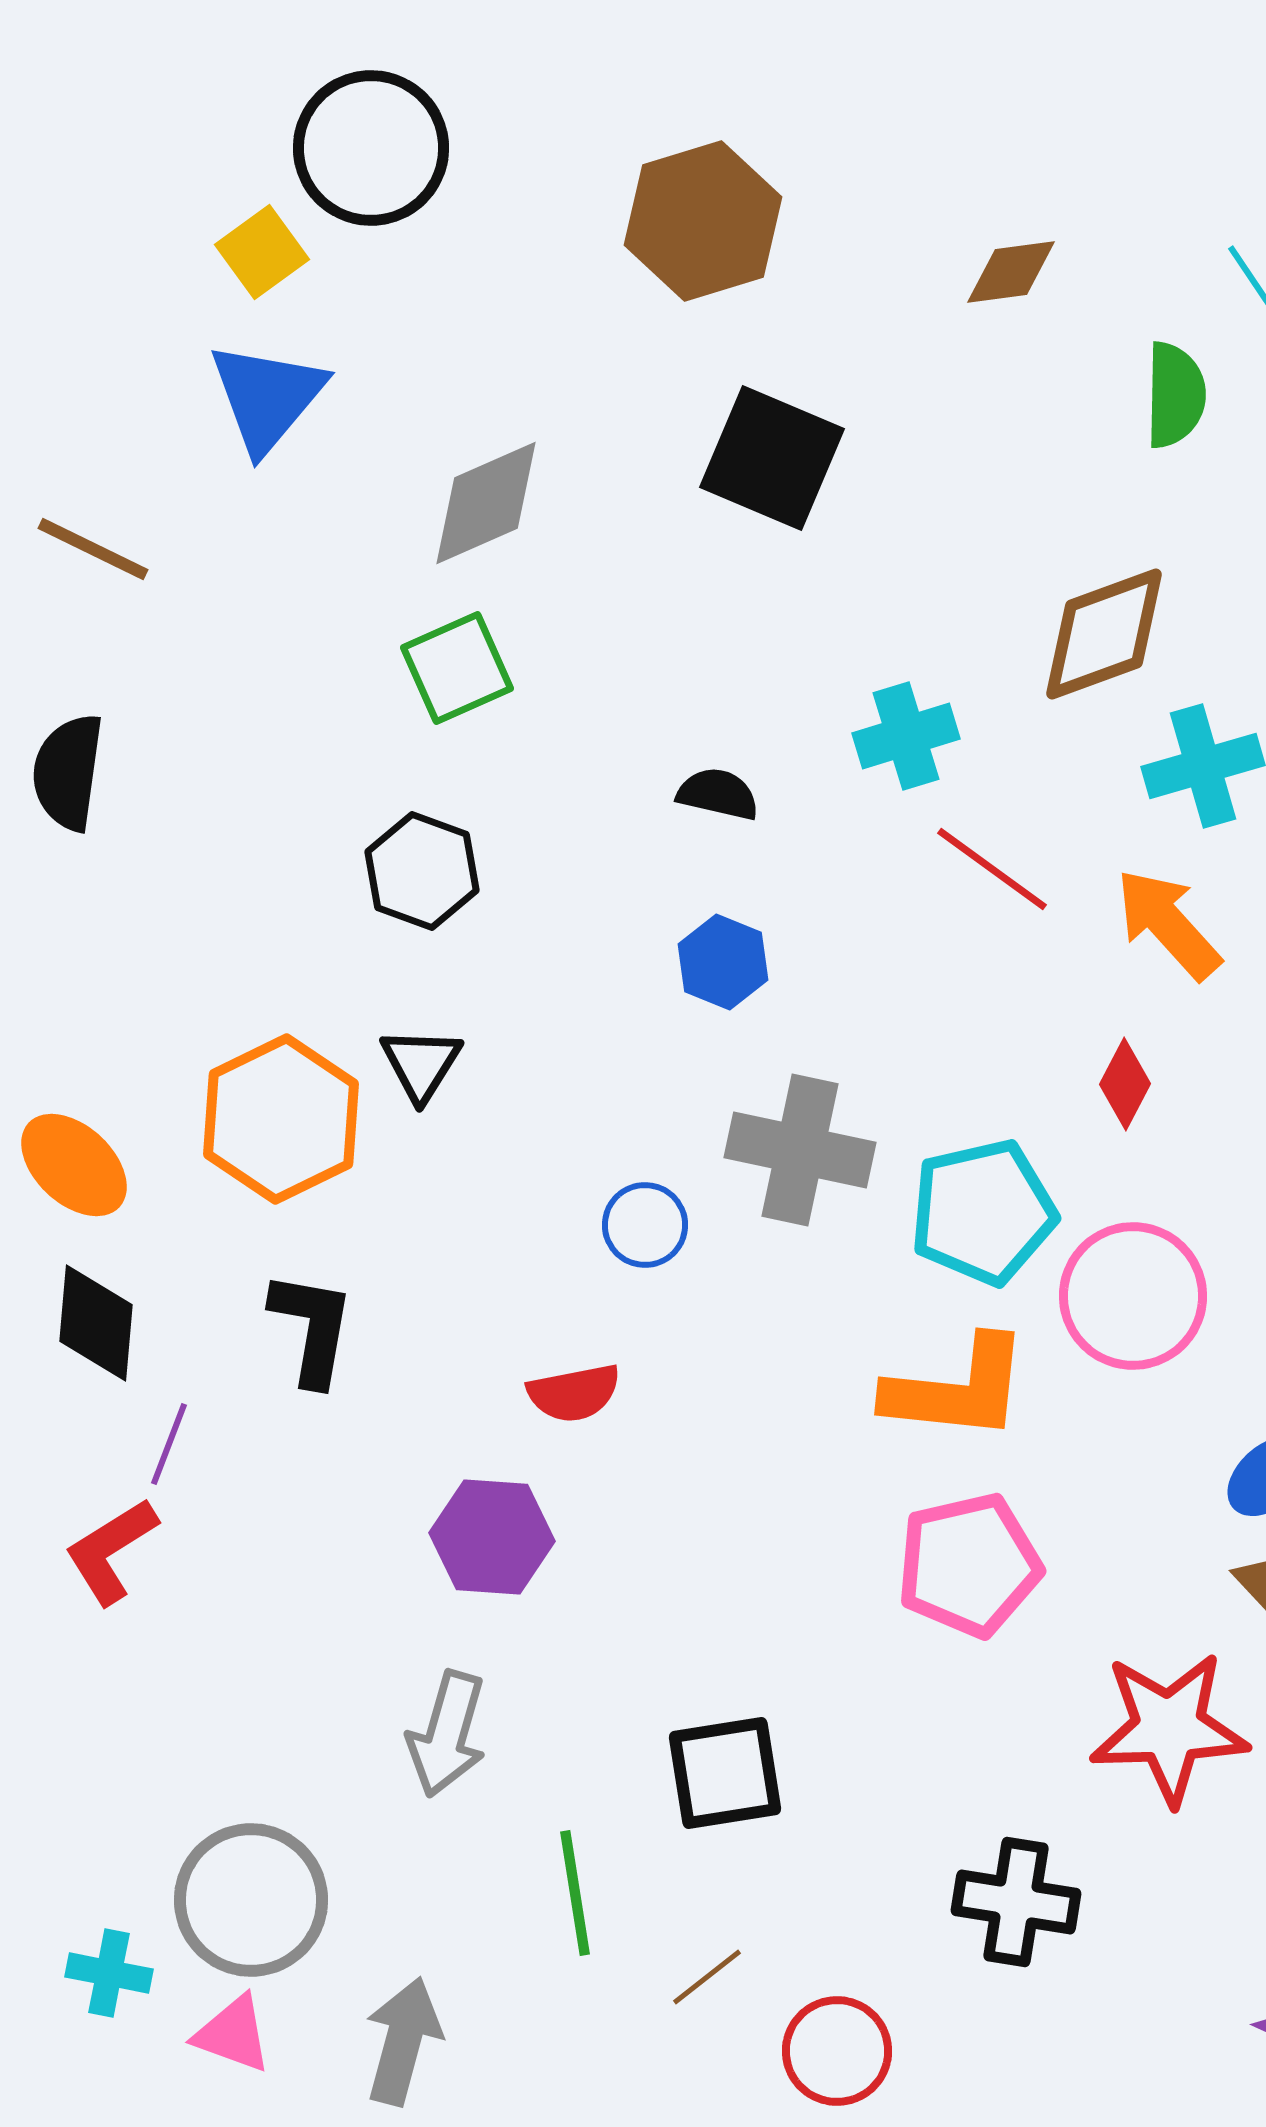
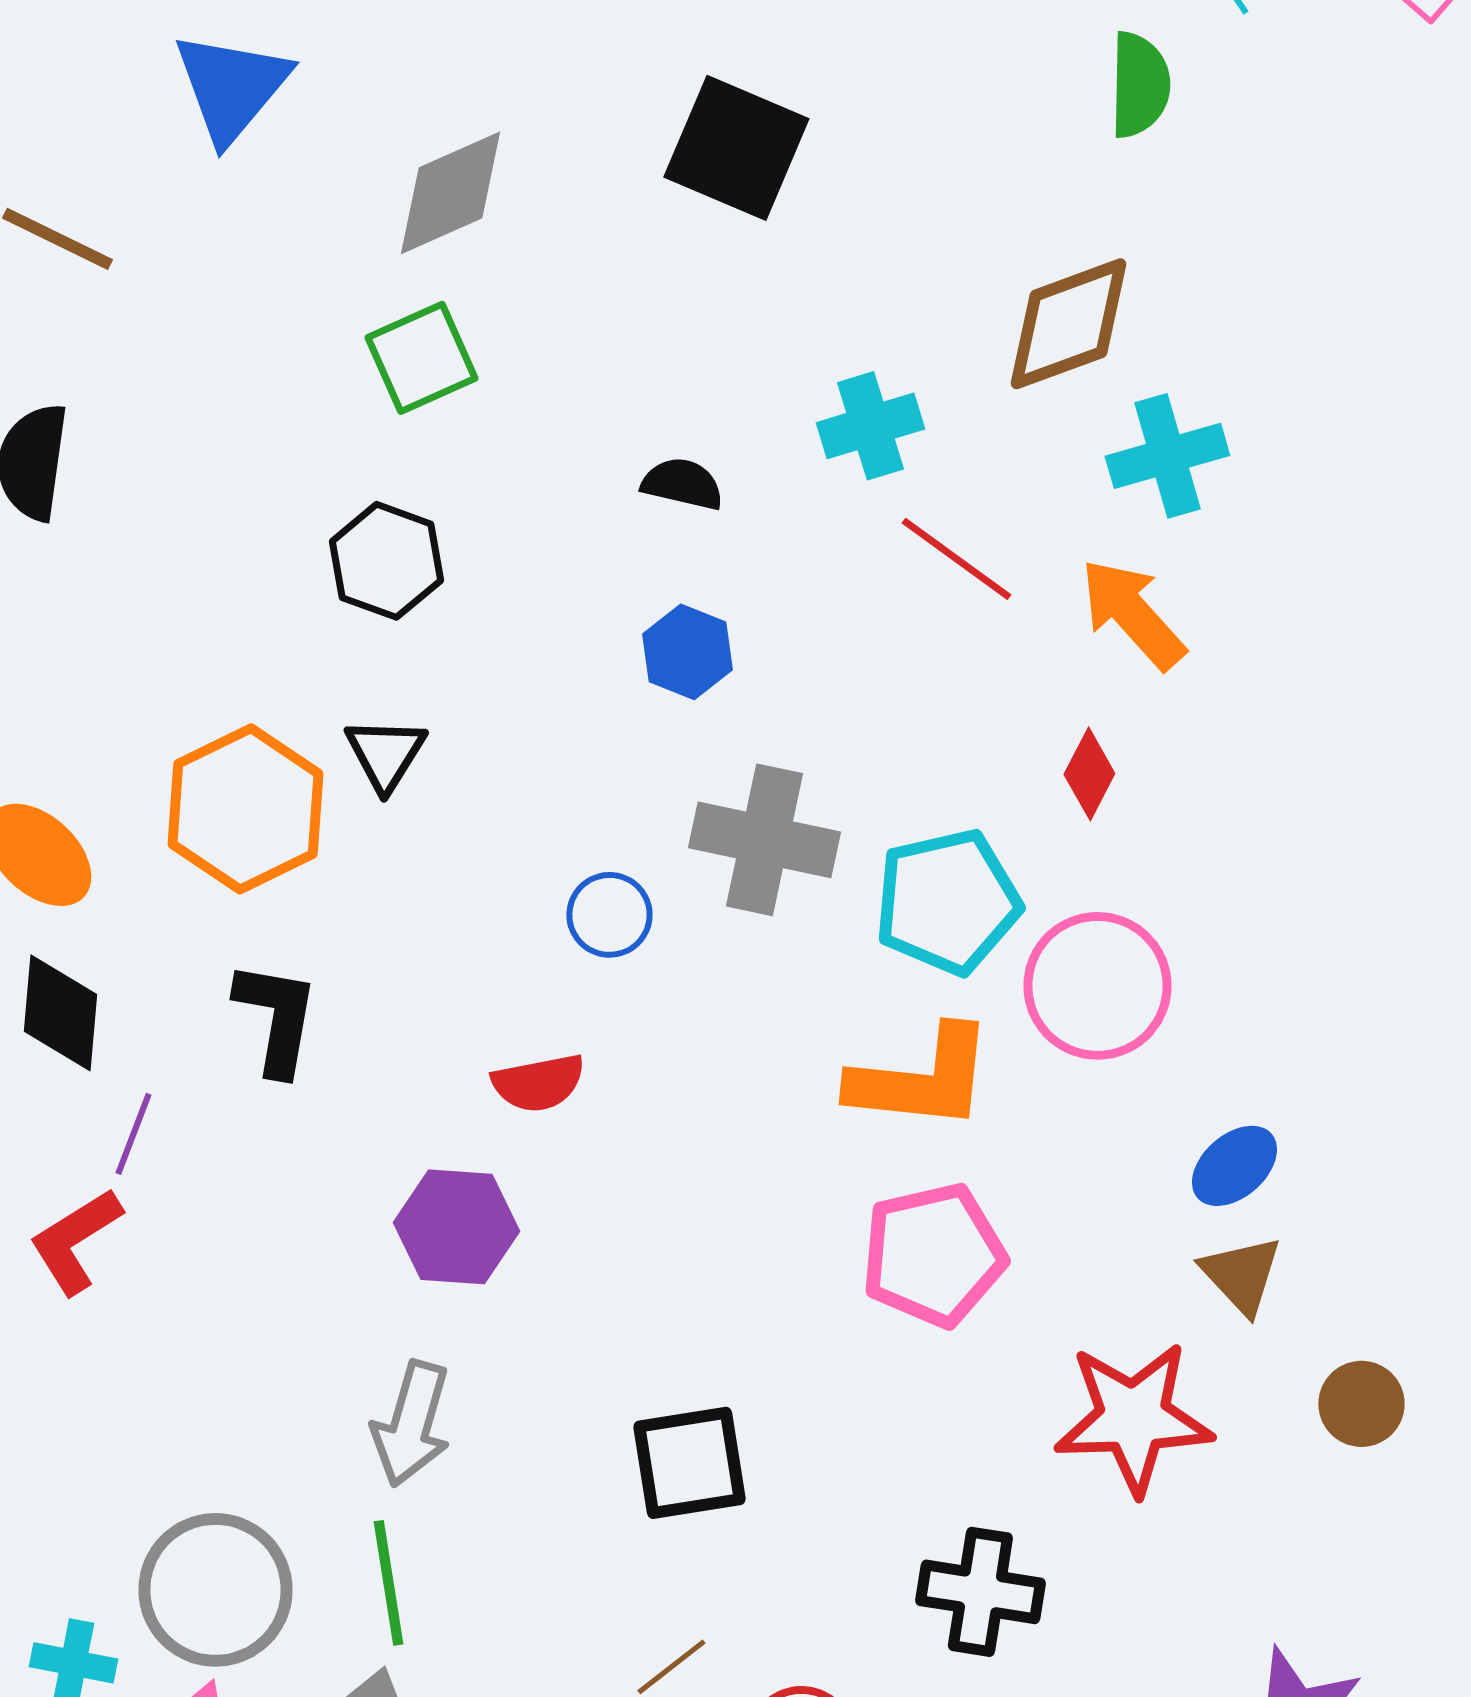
green line: (575, 1893) -> (388, 1583), moved

